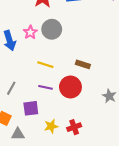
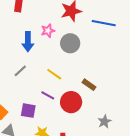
pink star: (30, 32) -> (48, 31), moved
gray line: (11, 88) -> (20, 71), moved

